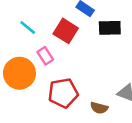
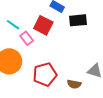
pink rectangle: (45, 56) -> (27, 38), moved

